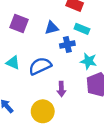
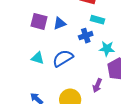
blue triangle: (52, 28) -> (60, 23), moved
purple arrow: (61, 89) -> (97, 85), moved, turned 32

